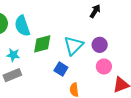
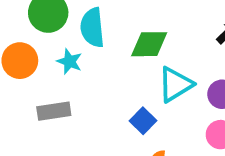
green diamond: (42, 44) -> (149, 44), moved
cyan star: (13, 55) -> (69, 61), moved

